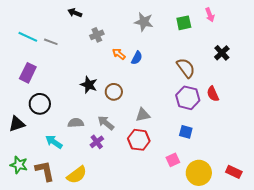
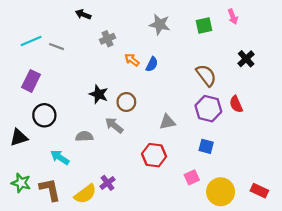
cyan line: (28, 37) -> (31, 41), turned -48
gray triangle: (143, 115) -> (167, 122), moved
gray arrow: (106, 123) -> (114, 125), moved
purple cross: (97, 142) -> (108, 183), moved

